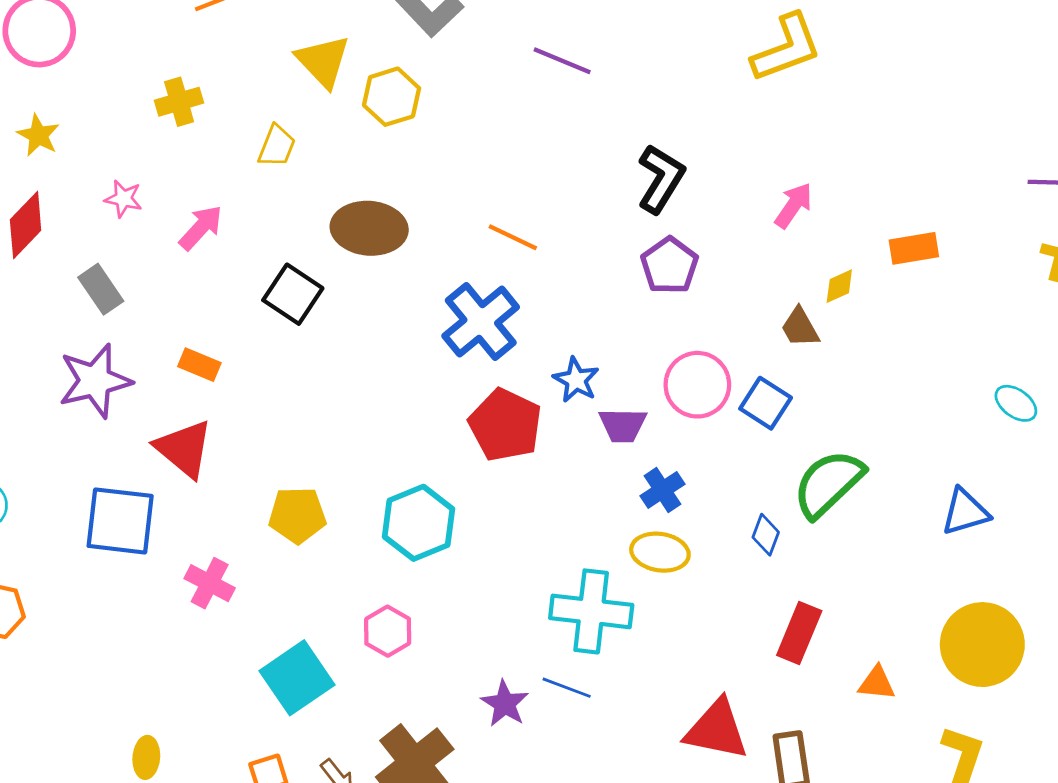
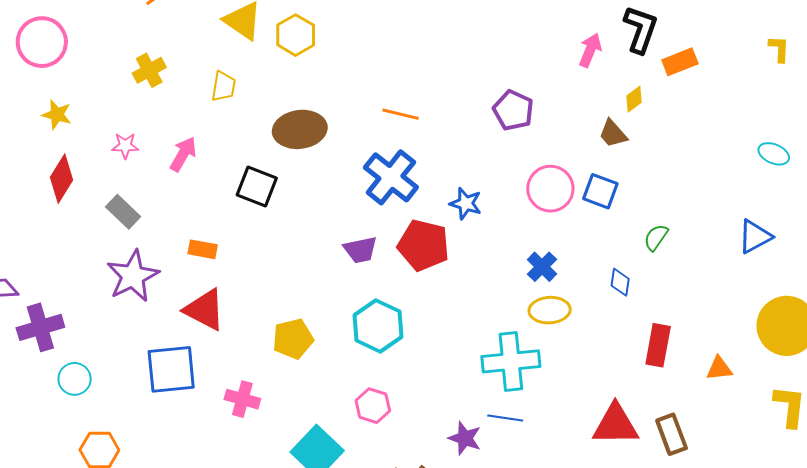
black L-shape: (661, 179) -> (641, 29), moved
purple trapezoid: (623, 425) -> (360, 250), moved
green semicircle: (828, 483) -> (656, 237), size x0.5

